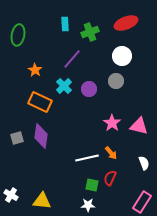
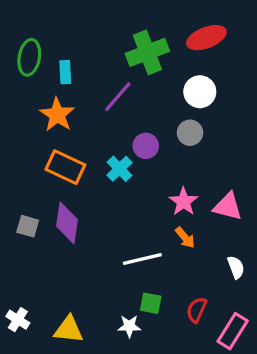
cyan rectangle: (65, 24) -> (65, 72), moved
green cross: (90, 32) -> (147, 52), size x1.4
orange star: (35, 70) -> (57, 115), size x1.5
cyan cross: (64, 86) -> (119, 169), moved
gray square: (17, 138) -> (28, 226), turned 32
orange arrow: (111, 153) -> (185, 238), moved
red semicircle: (110, 178) -> (197, 310), moved
white star: (88, 205) -> (129, 326), moved

